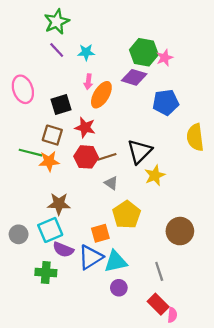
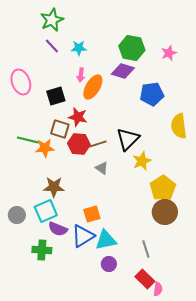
pink star: (165, 58) -> (169, 53), moved
brown square: (52, 135) -> (60, 129), moved
yellow pentagon: (126, 215) -> (163, 188), moved

